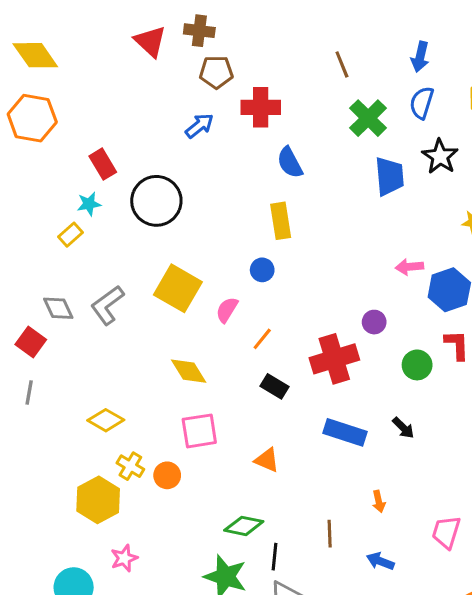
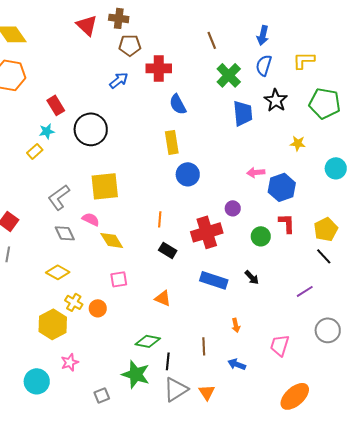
blue circle: (262, 270) -> (188, 174), moved, size x1.5
yellow square: (178, 288) -> (105, 186), turned -36
gray diamond: (58, 308) -> (65, 233), moved
pink semicircle: (227, 310) -> (91, 219), moved, turned 84
orange line: (262, 339) -> (160, 219), turned -35
pink square: (199, 431) -> (119, 279), size x0.7

